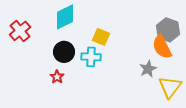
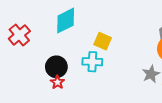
black circle: (64, 52) -> (56, 67), moved

